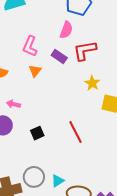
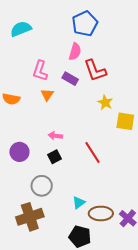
red L-shape: (85, 50) -> (95, 71), turned -95
pink arrow: (13, 104) -> (55, 136), moved
gray circle: (34, 177) -> (42, 186), moved

